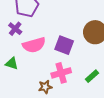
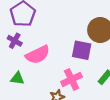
purple square: (64, 45) -> (82, 50), moved

